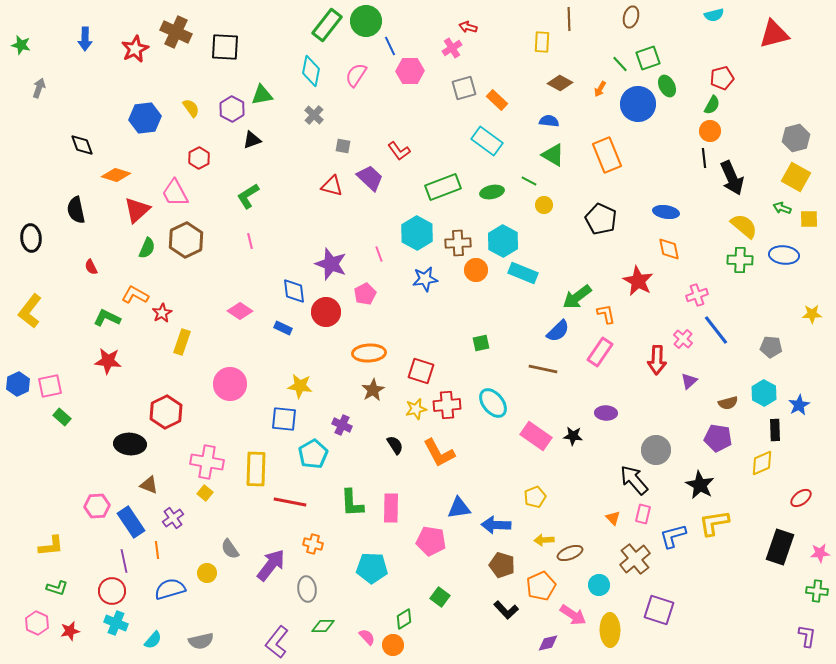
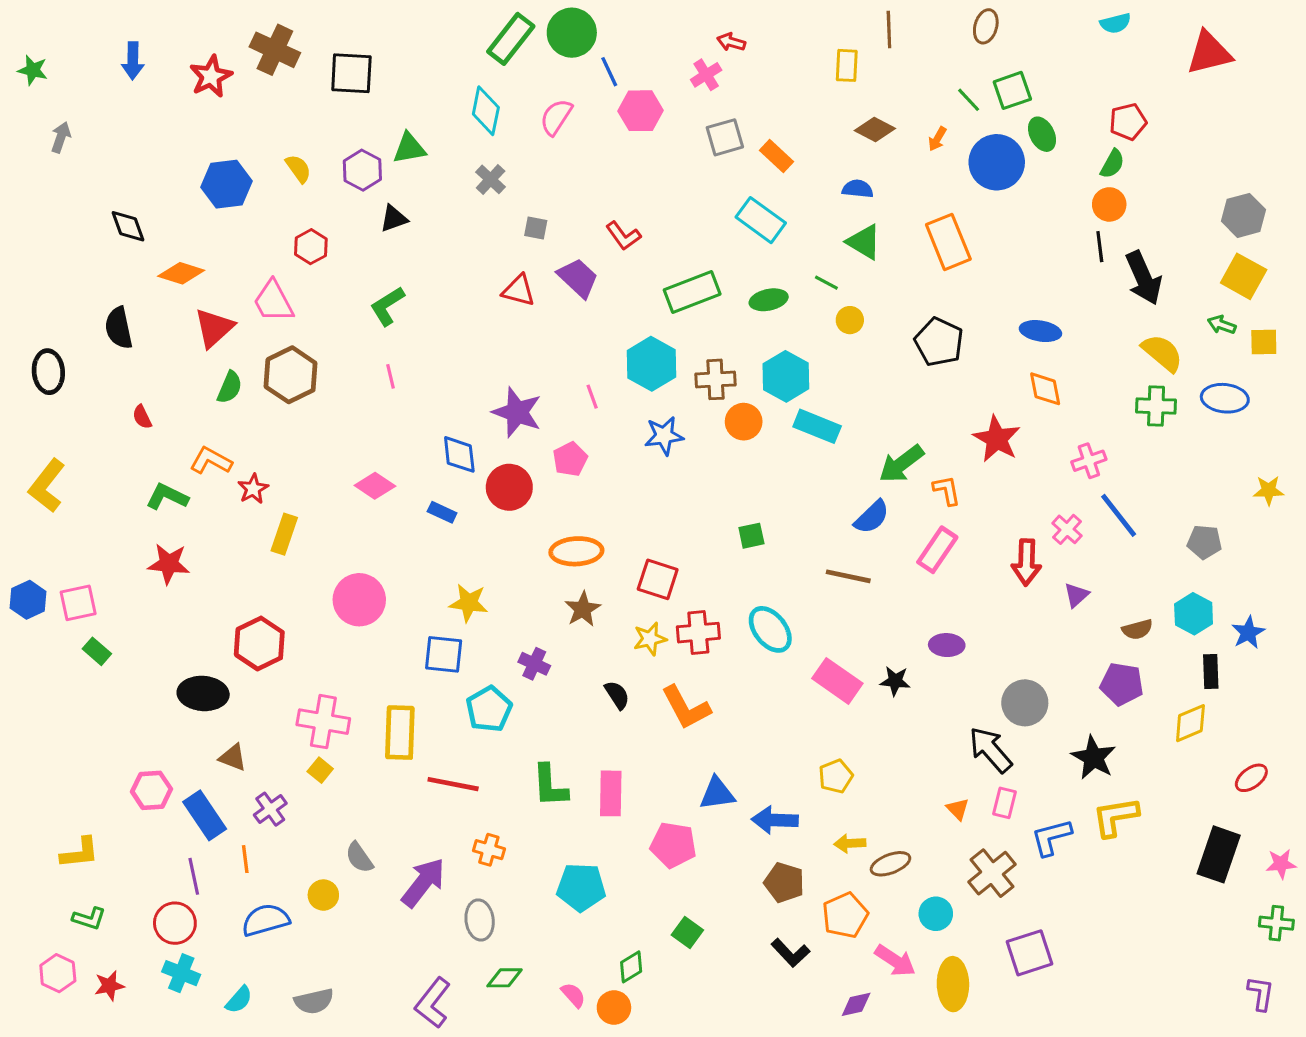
purple square: (659, 610) -> (1030, 953), turned -36

